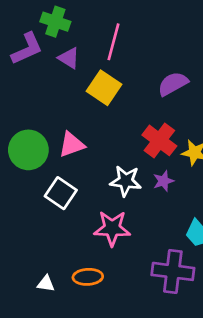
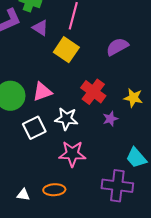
red cross: (159, 140) -> (93, 92), moved
white star: (126, 181) -> (66, 119), moved
white square: (61, 193) -> (34, 128), turned 30

